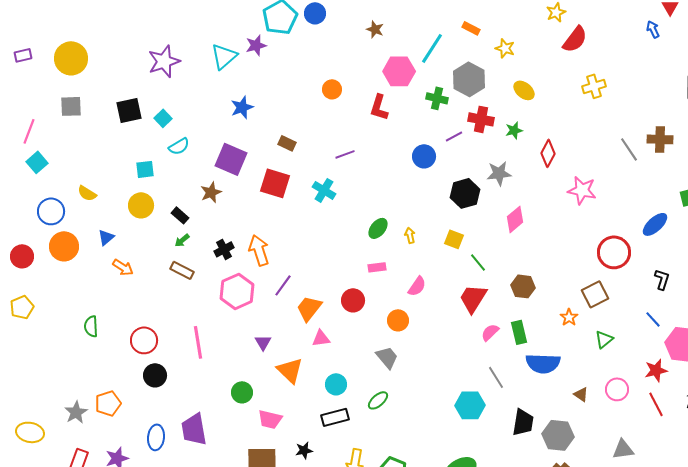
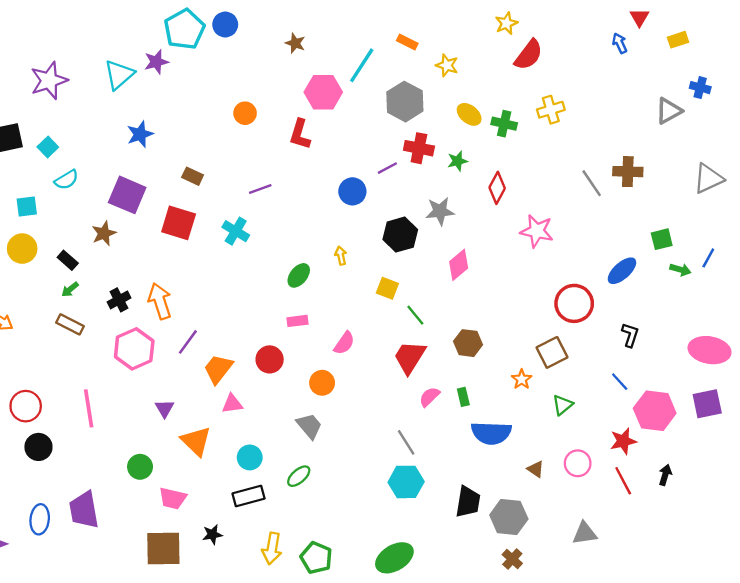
green cross: (437, 98) -> (504, 124), moved
yellow arrow: (410, 235) -> (341, 256), moved
green rectangle: (519, 332) -> (463, 397), size x0.7
gray line: (496, 377) -> (406, 442), moved

